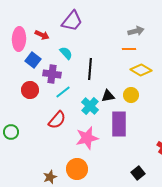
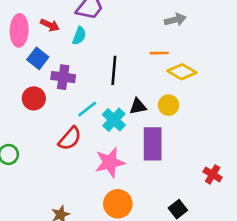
orange line: (129, 49) -> (159, 53), moved
cyan semicircle: (66, 53) -> (79, 36), moved, turned 64
cyan line: (63, 92) -> (87, 109), moved
orange circle: (77, 169) -> (118, 204), moved

